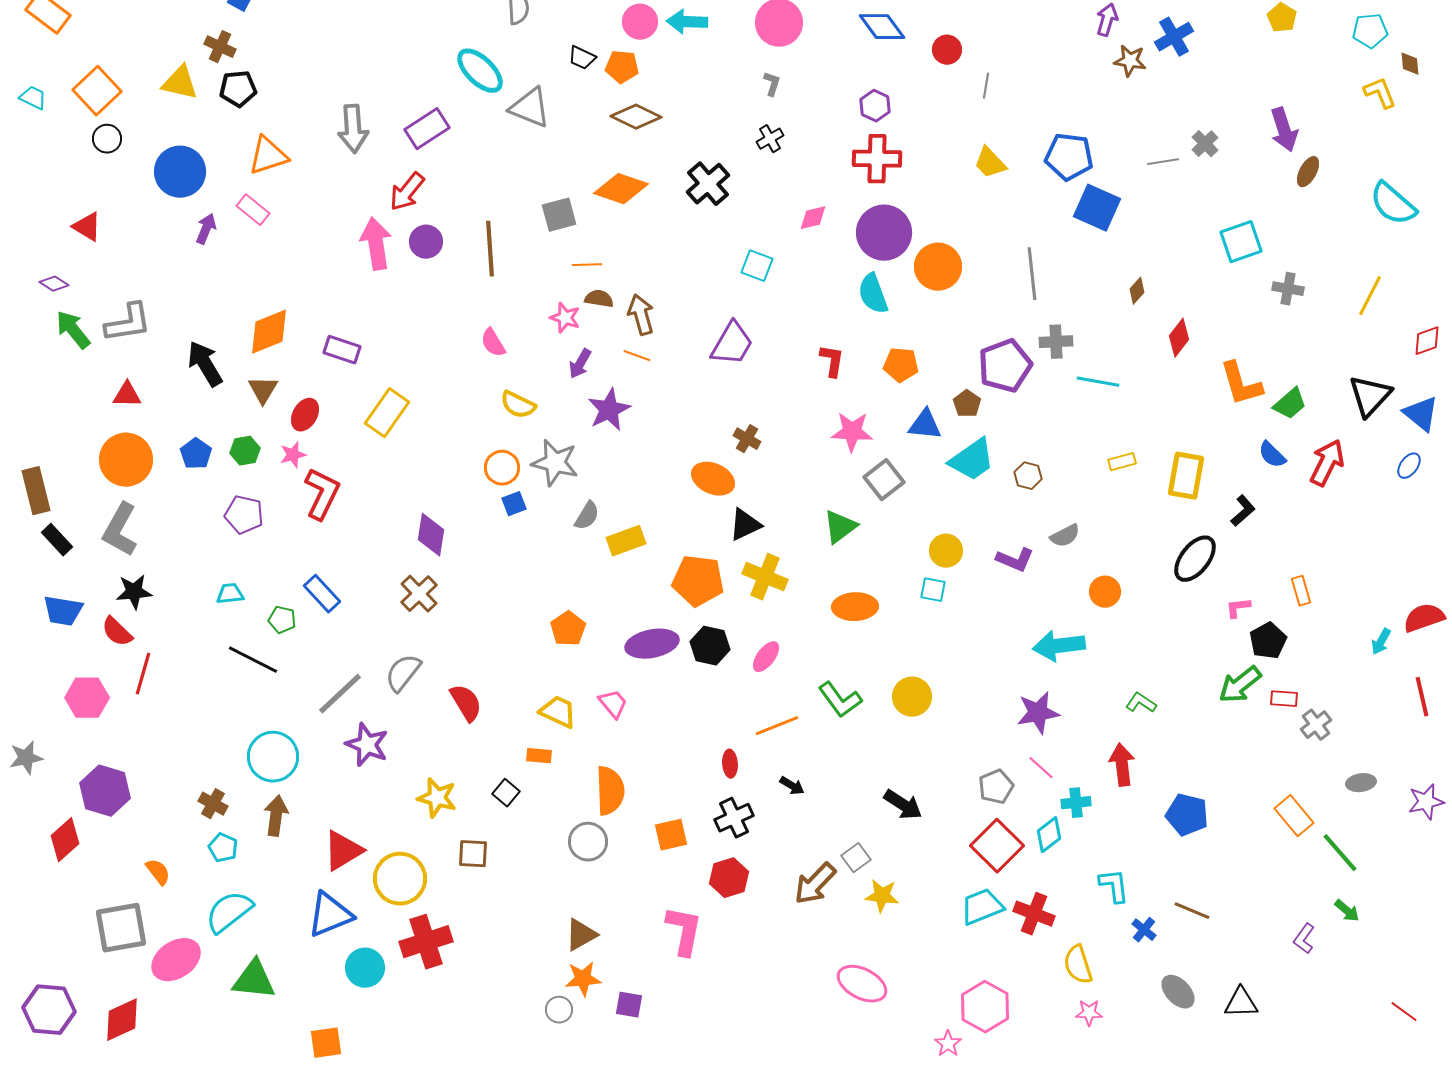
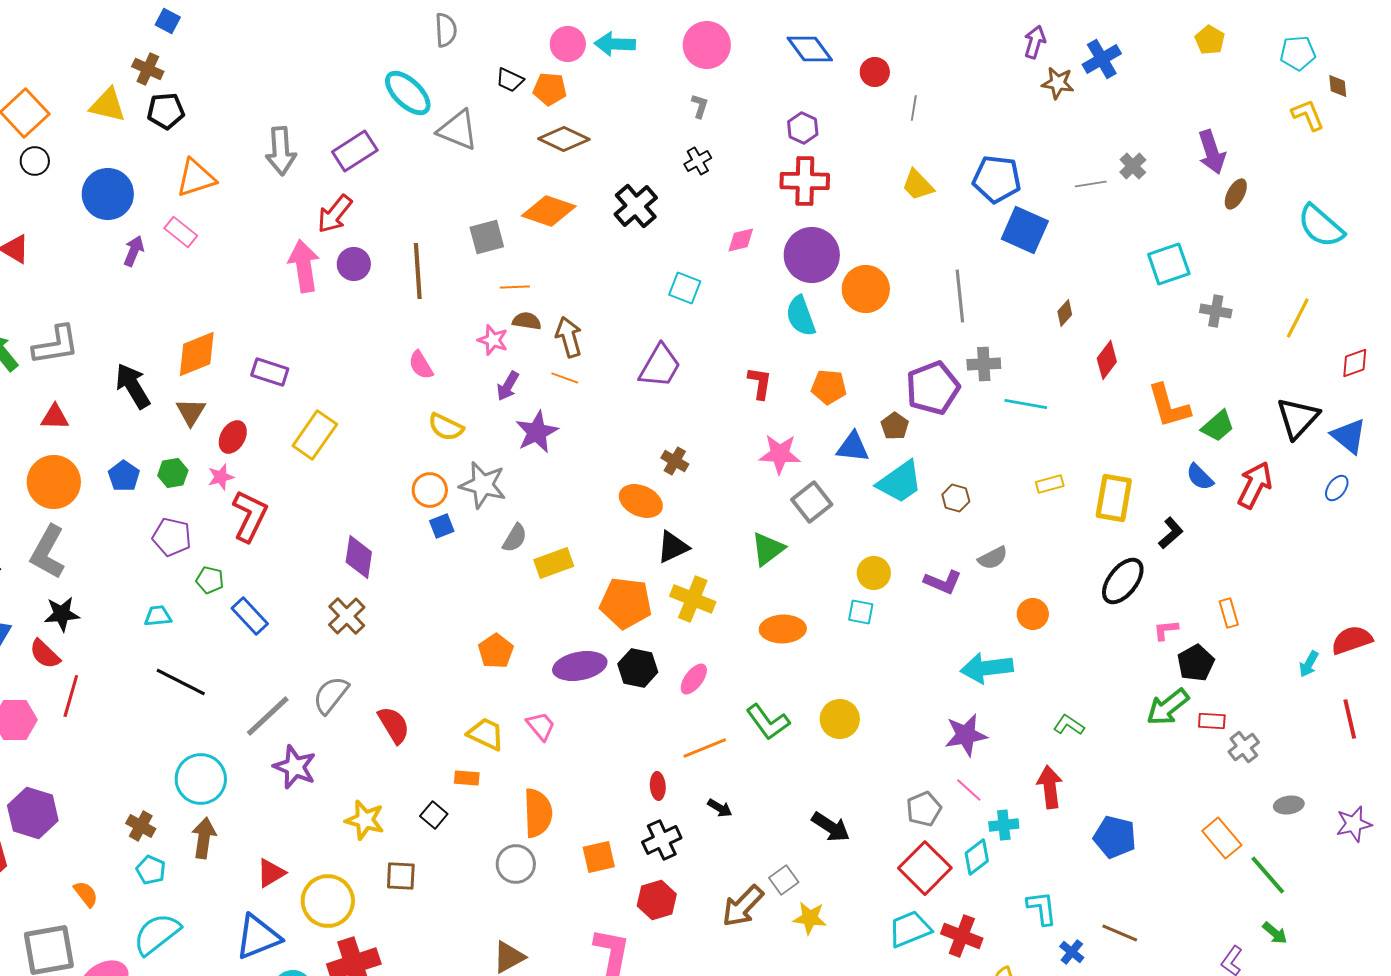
green pentagon: (282, 620) -> (210, 580), moved
red triangle: (343, 851) -> (271, 873), size x0.7

